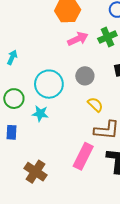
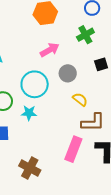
pink arrow: (78, 39) -> (50, 50), moved

